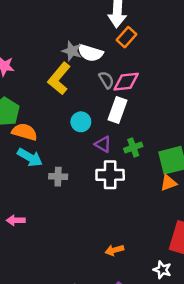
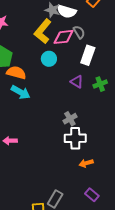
pink diamond: (126, 82) -> (64, 37), moved
cyan circle: (81, 122) -> (49, 59), moved
white cross: (110, 175) -> (75, 138), moved
gray cross: (58, 177) -> (70, 119), moved, turned -32

